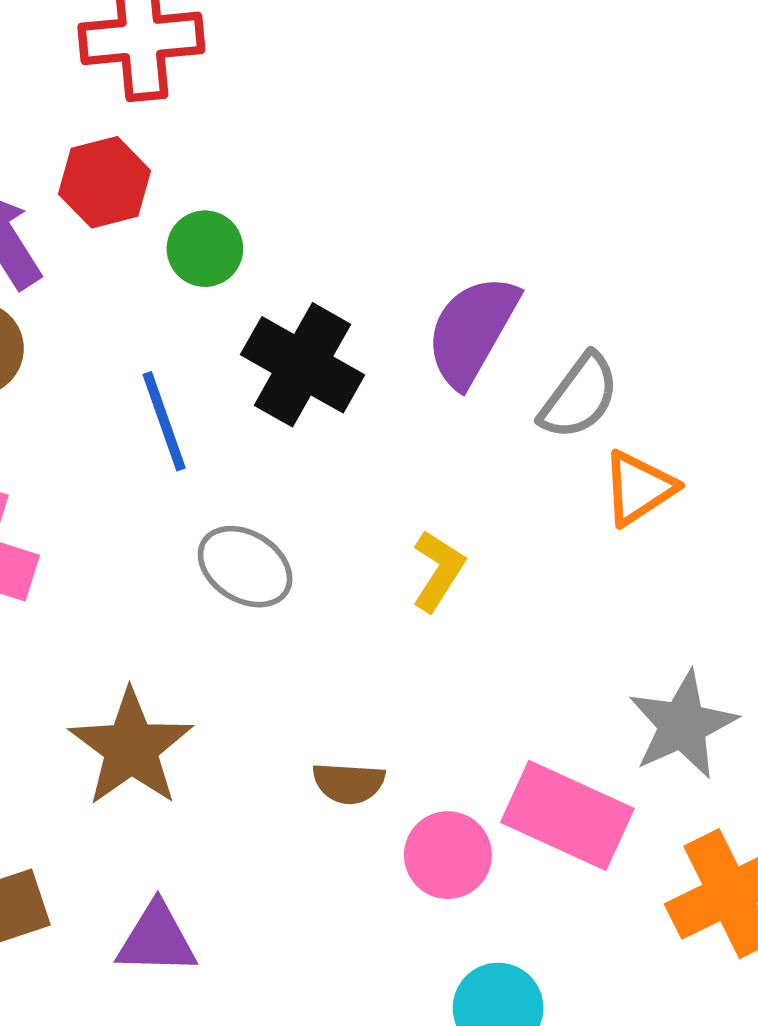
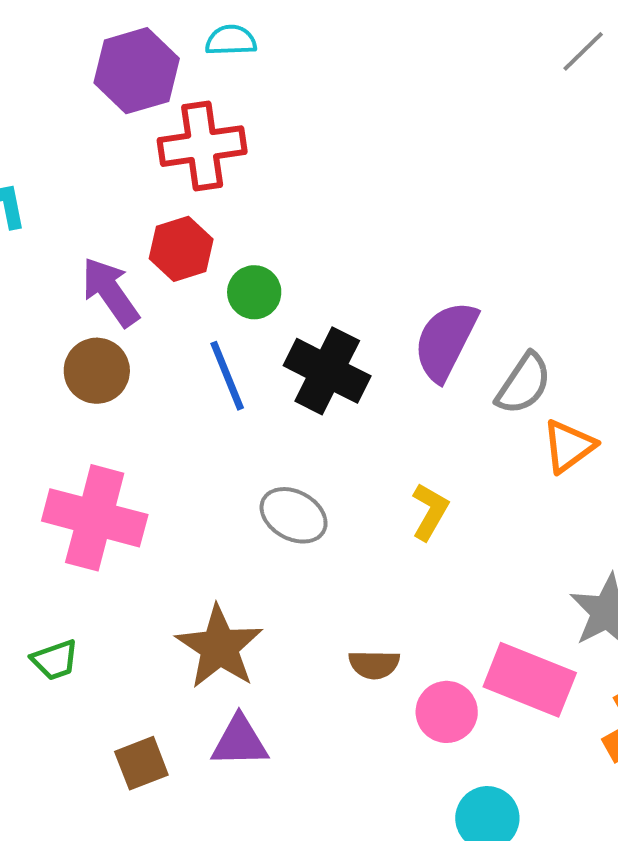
blue line: (164, 421) -> (227, 376), moved
purple triangle: (157, 939) -> (240, 741), moved

